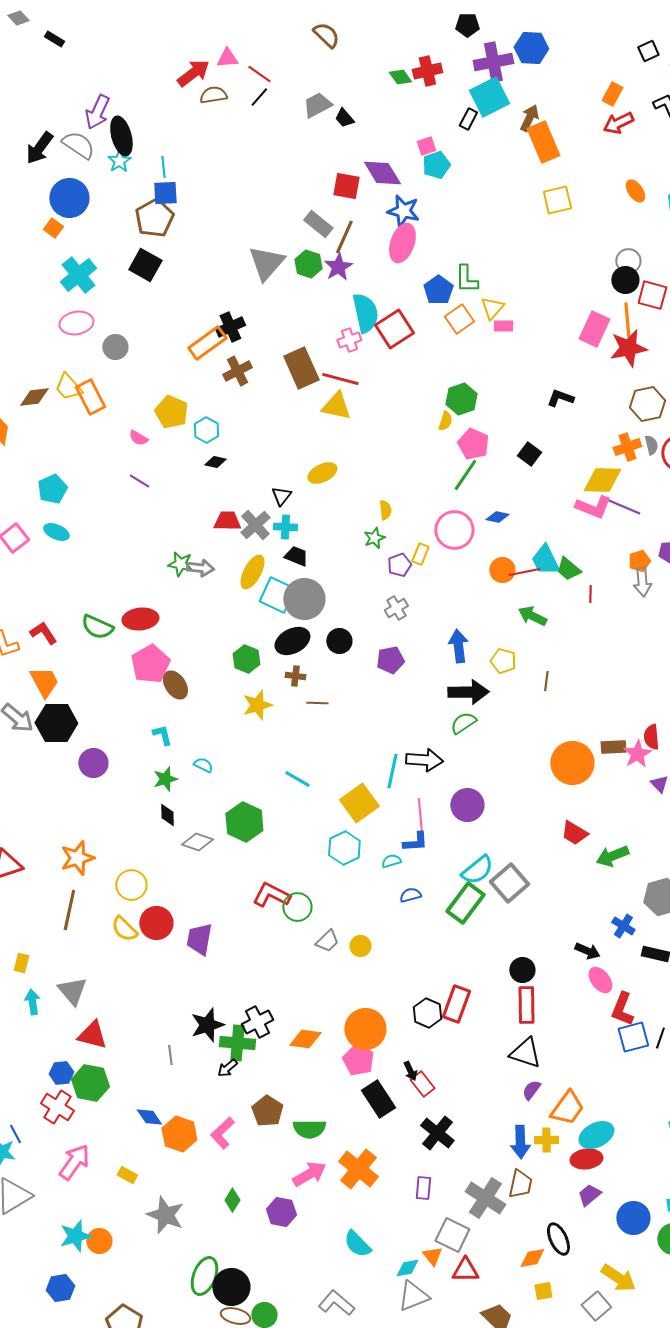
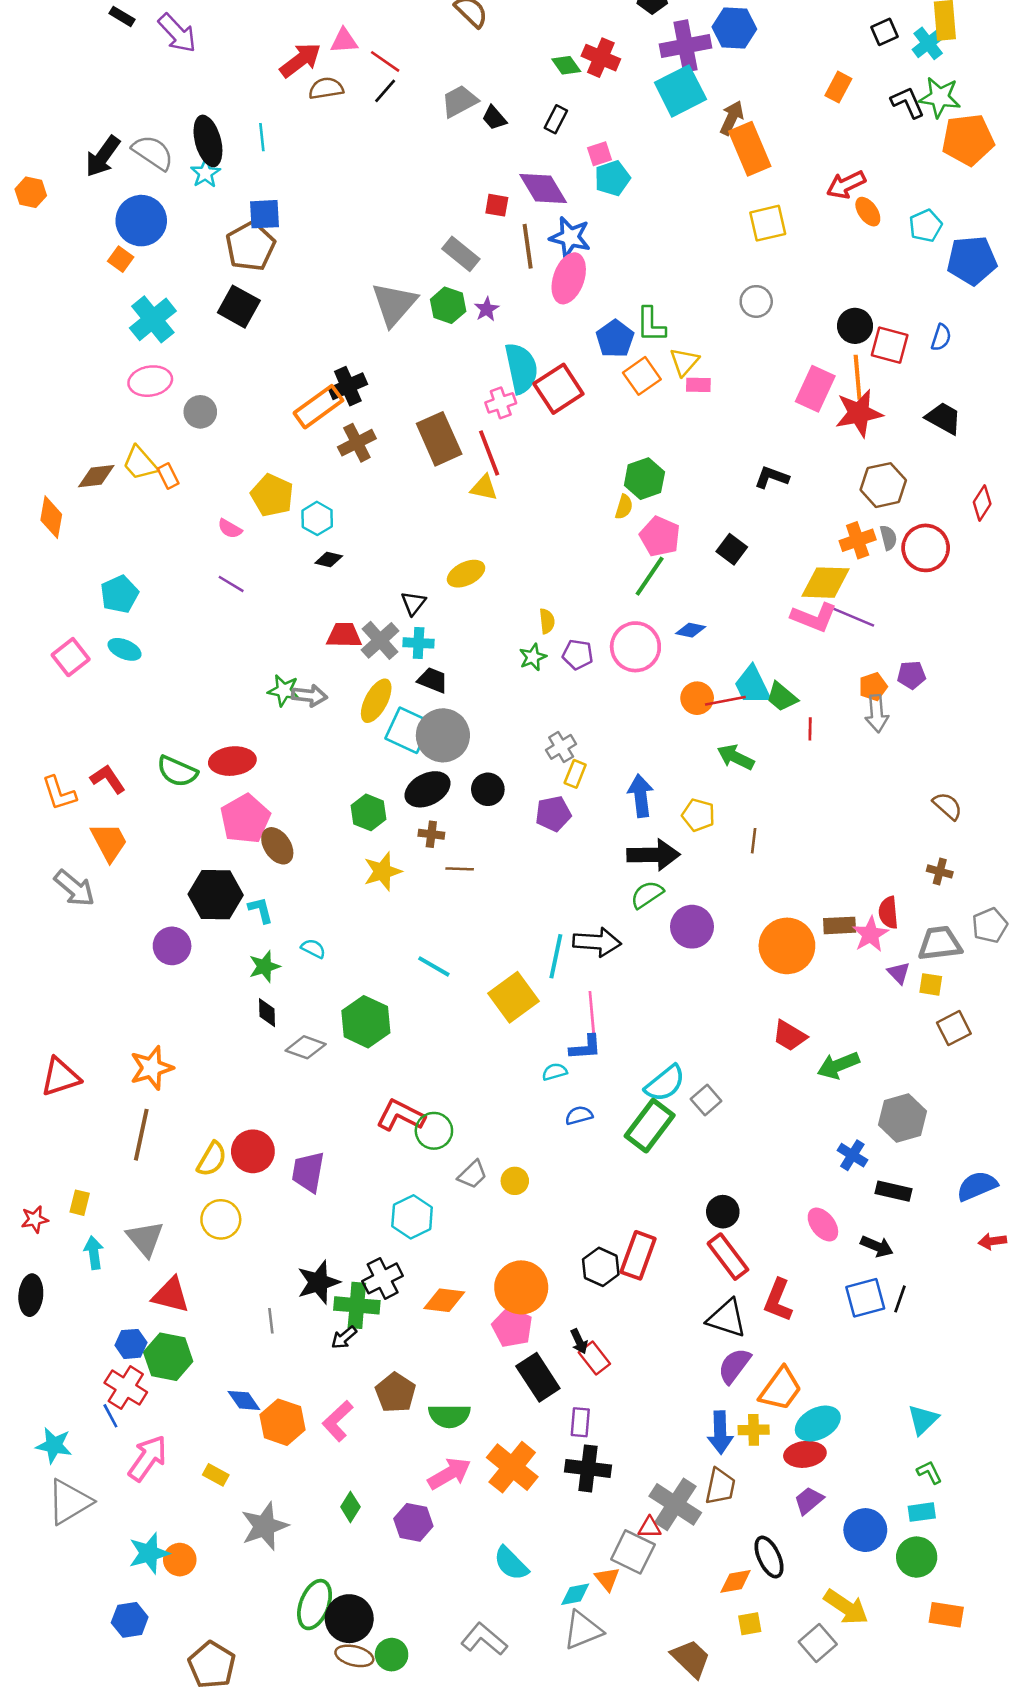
red cross: (427, 71) -> (601, 58), turned 36
purple arrow: (97, 112) -> (177, 33), moved, turned -68
black rectangle: (468, 119) -> (556, 119), moved
red arrow: (618, 123) -> (846, 185), moved
cyan line: (163, 167) -> (262, 137), moved
red square: (346, 186) -> (497, 205), size x0.7
brown line: (344, 237) -> (528, 246), moved, turned -32
gray circle: (628, 261) -> (756, 301), moved
purple star: (338, 267) -> (487, 309), size x0.7
red line: (340, 379) -> (489, 453), turned 54
orange rectangle: (90, 397) -> (168, 476), size x0.6
yellow triangle: (336, 406) -> (484, 488), size x0.7
yellow rectangle: (420, 554) -> (575, 774), moved
purple pentagon: (399, 565) -> (578, 655), moved, turned 30
black hexagon: (56, 723) -> (216, 895), moved
purple circle: (467, 805) -> (692, 927), moved
cyan hexagon: (344, 848) -> (412, 1217), moved
gray square: (509, 883) -> (706, 1100), size x0.6
yellow circle: (131, 885) -> (221, 1219), moved
yellow semicircle: (124, 929) -> (212, 1159), turned -104
black arrow: (587, 951) -> (877, 1246), moved
red rectangle: (526, 1005) -> (728, 1257), turned -36
red L-shape: (622, 1009) -> (778, 1300), moved
purple semicircle: (531, 1090) -> (734, 1366), size x1.4
black cross: (437, 1133) -> (588, 1468), moved, turned -32
blue line: (15, 1134) -> (110, 1416), moved
purple rectangle: (423, 1188) -> (580, 1422), moved
gray star: (165, 1215) -> (264, 1526), turned 30
red triangle: (465, 1270) -> (650, 1527), moved, size x0.7

